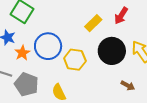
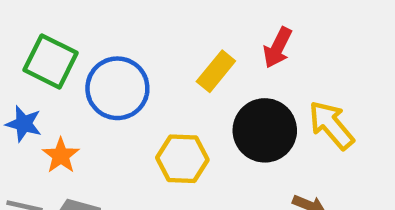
blue circle: (48, 46) -> (117, 88), moved

